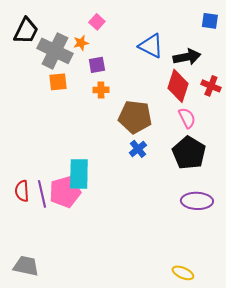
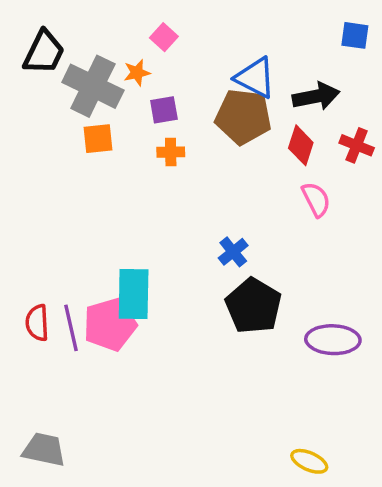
red diamond: (178, 86) -> (301, 145), size x0.7
brown pentagon: (135, 117) -> (243, 117), moved
black pentagon: (189, 153) -> (253, 306), moved

